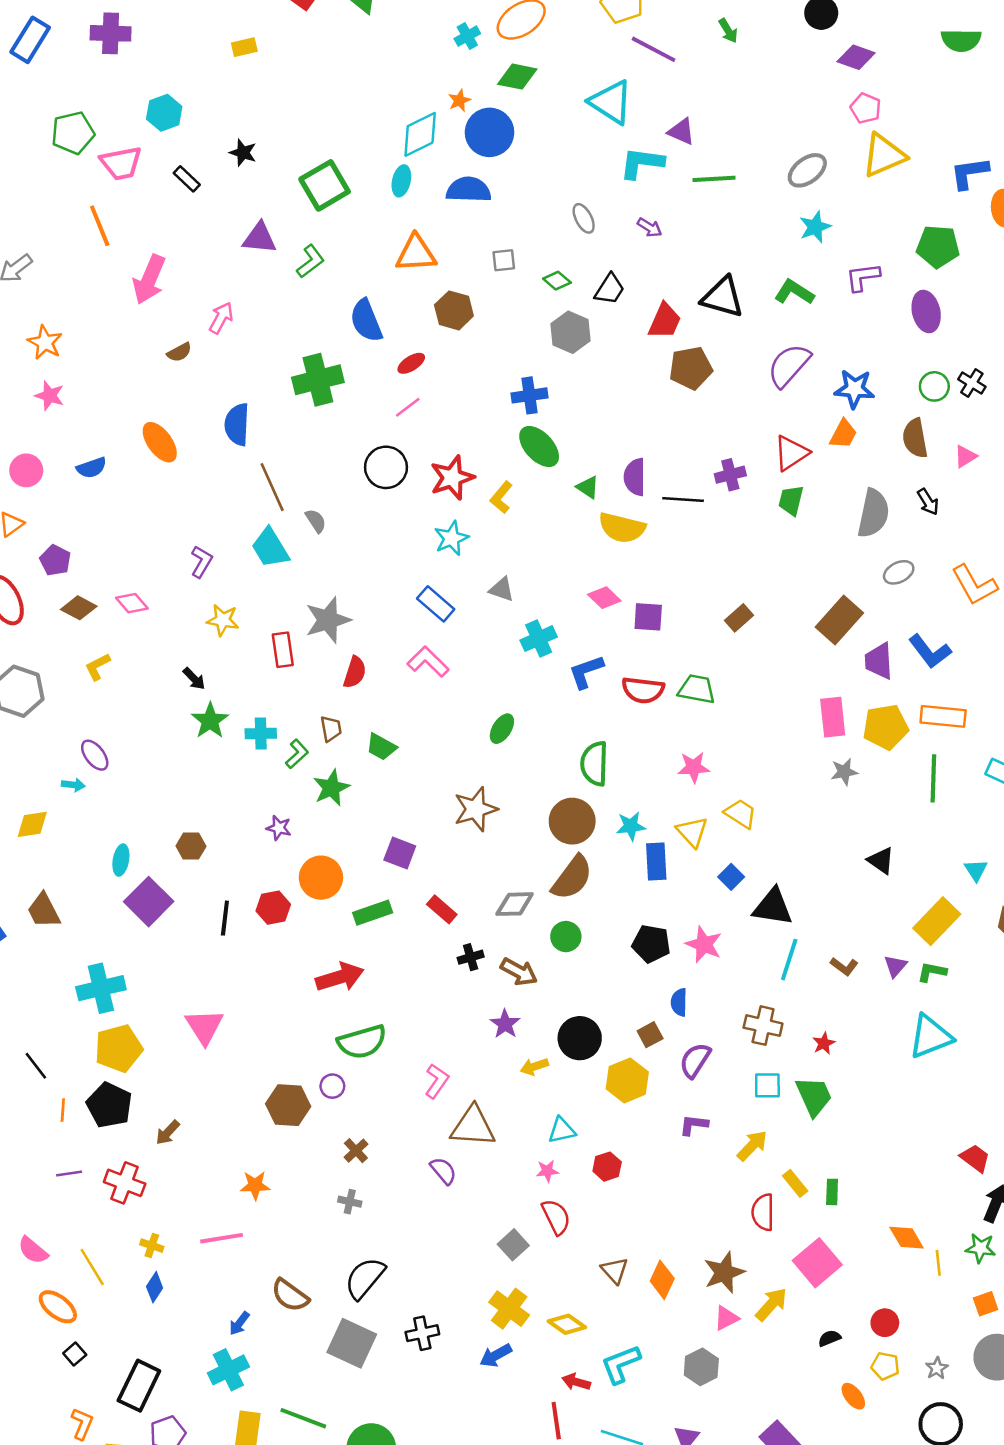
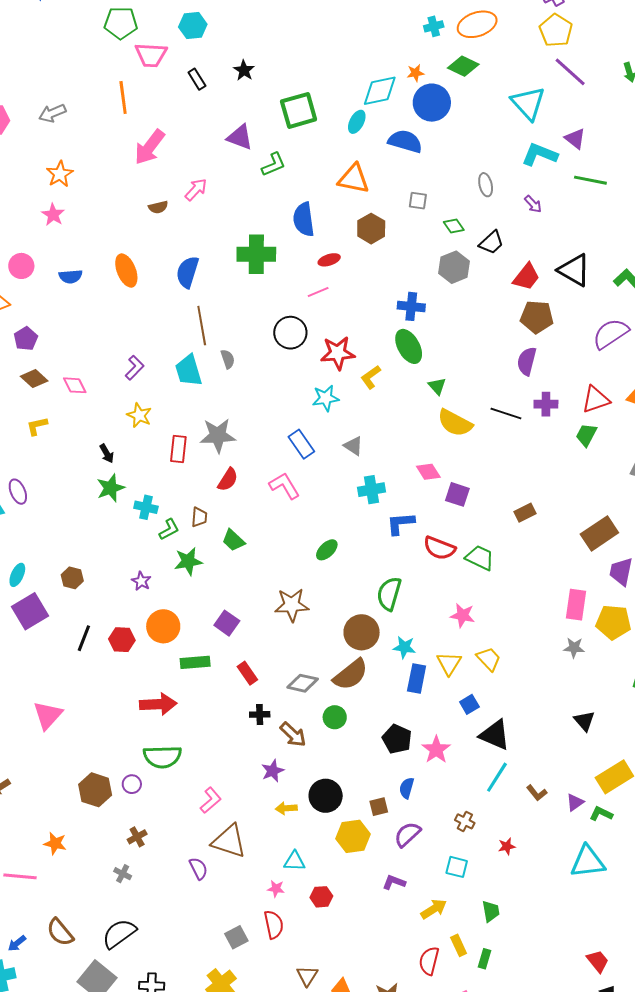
purple semicircle: (635, 477) -> (527, 361), moved
brown cross: (763, 1026) -> (465, 821), size x0.7
green trapezoid: (814, 1096) -> (491, 911), moved, size x0.7

